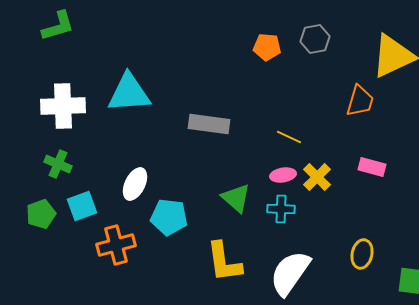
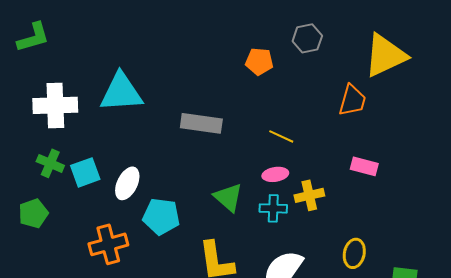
green L-shape: (58, 26) -> (33, 37), moved
orange pentagon: (267, 47) -> (259, 61), moved
yellow cross: (317, 177) -> (309, 195), moved, turned 32
cyan square: (82, 206) -> (85, 172), moved

